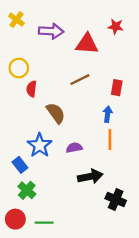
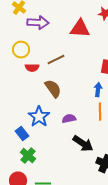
purple arrow: (51, 31) -> (38, 23), moved
brown line: (80, 80) -> (56, 60), moved
red semicircle: (31, 89) -> (32, 68), turned -96
black arrow: (90, 176) -> (83, 144), turned 45

